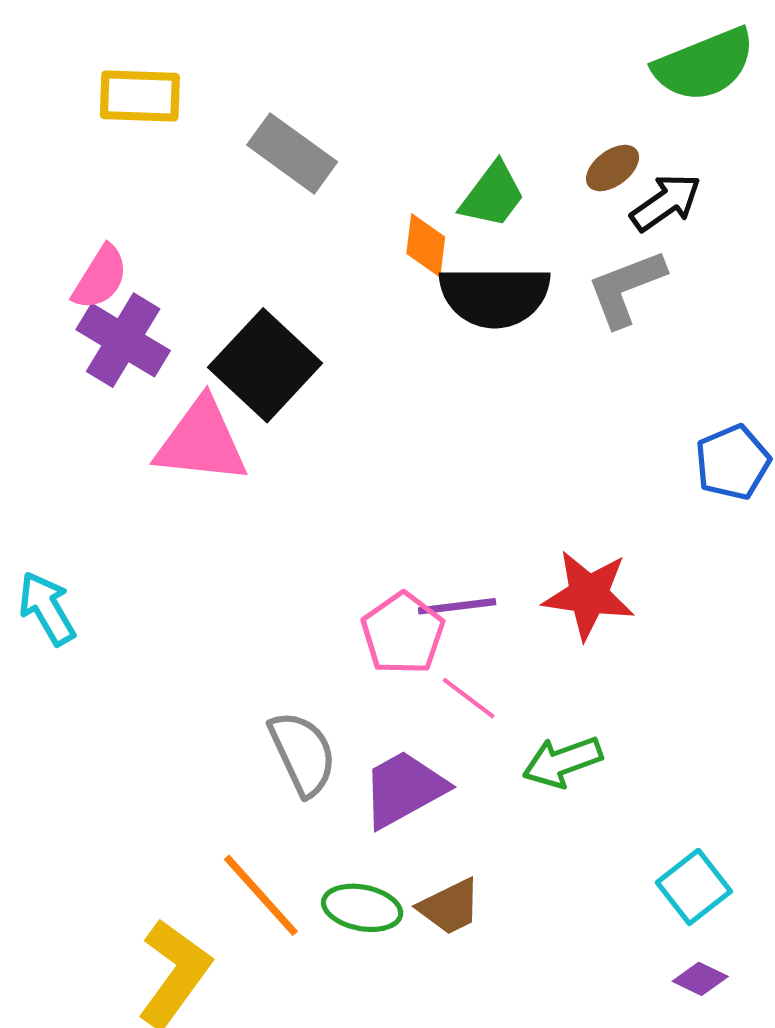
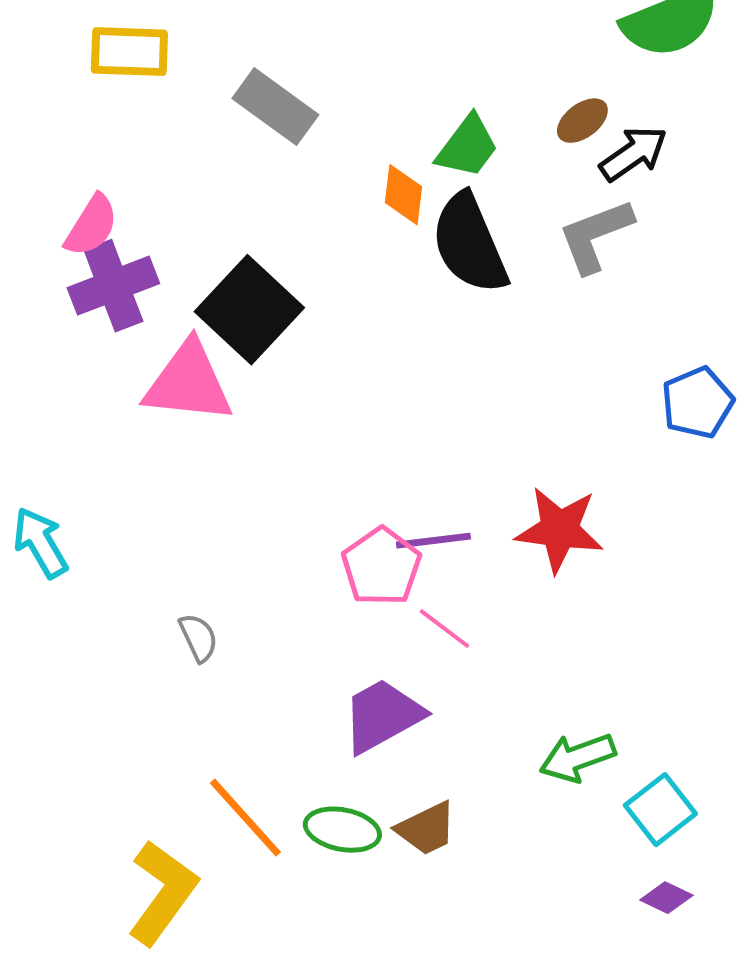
black semicircle: (495, 296) -> (469, 244), turned 67
purple cross: (123, 340) -> (113, 286), turned 38
gray semicircle: (303, 753) -> (198, 638), moved, size x0.6
green arrow: (562, 762) -> (577, 758), moved

